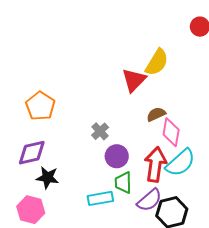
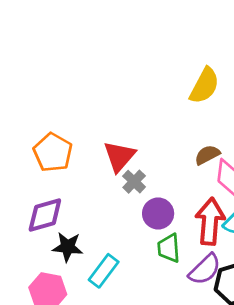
red triangle: (134, 80) -> (119, 156), moved
cyan rectangle: (100, 198) -> (104, 271), moved, turned -40

